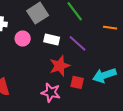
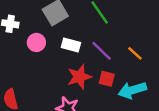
orange line: (110, 28) -> (135, 53), moved, turned 32
red square: (77, 82) -> (107, 79), moved

